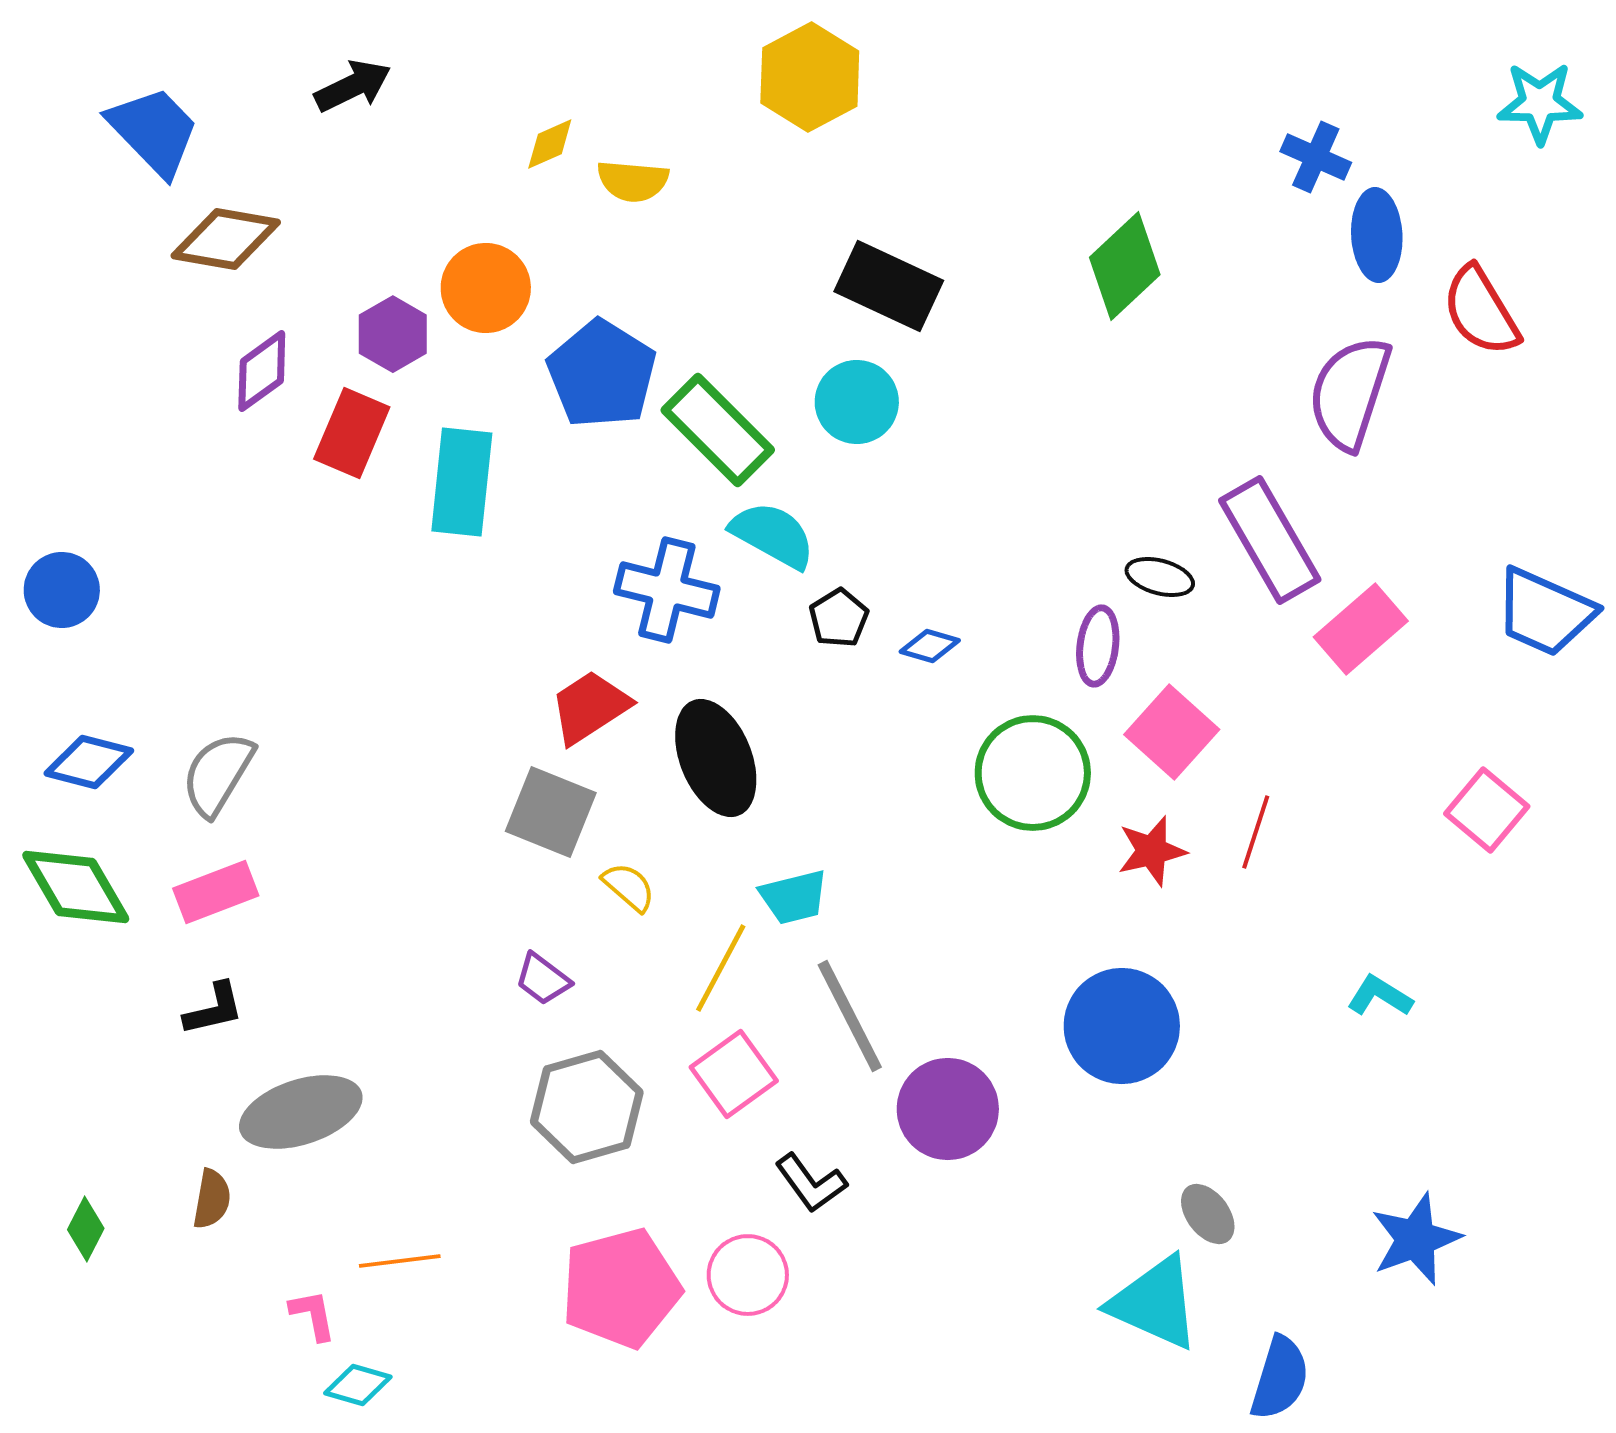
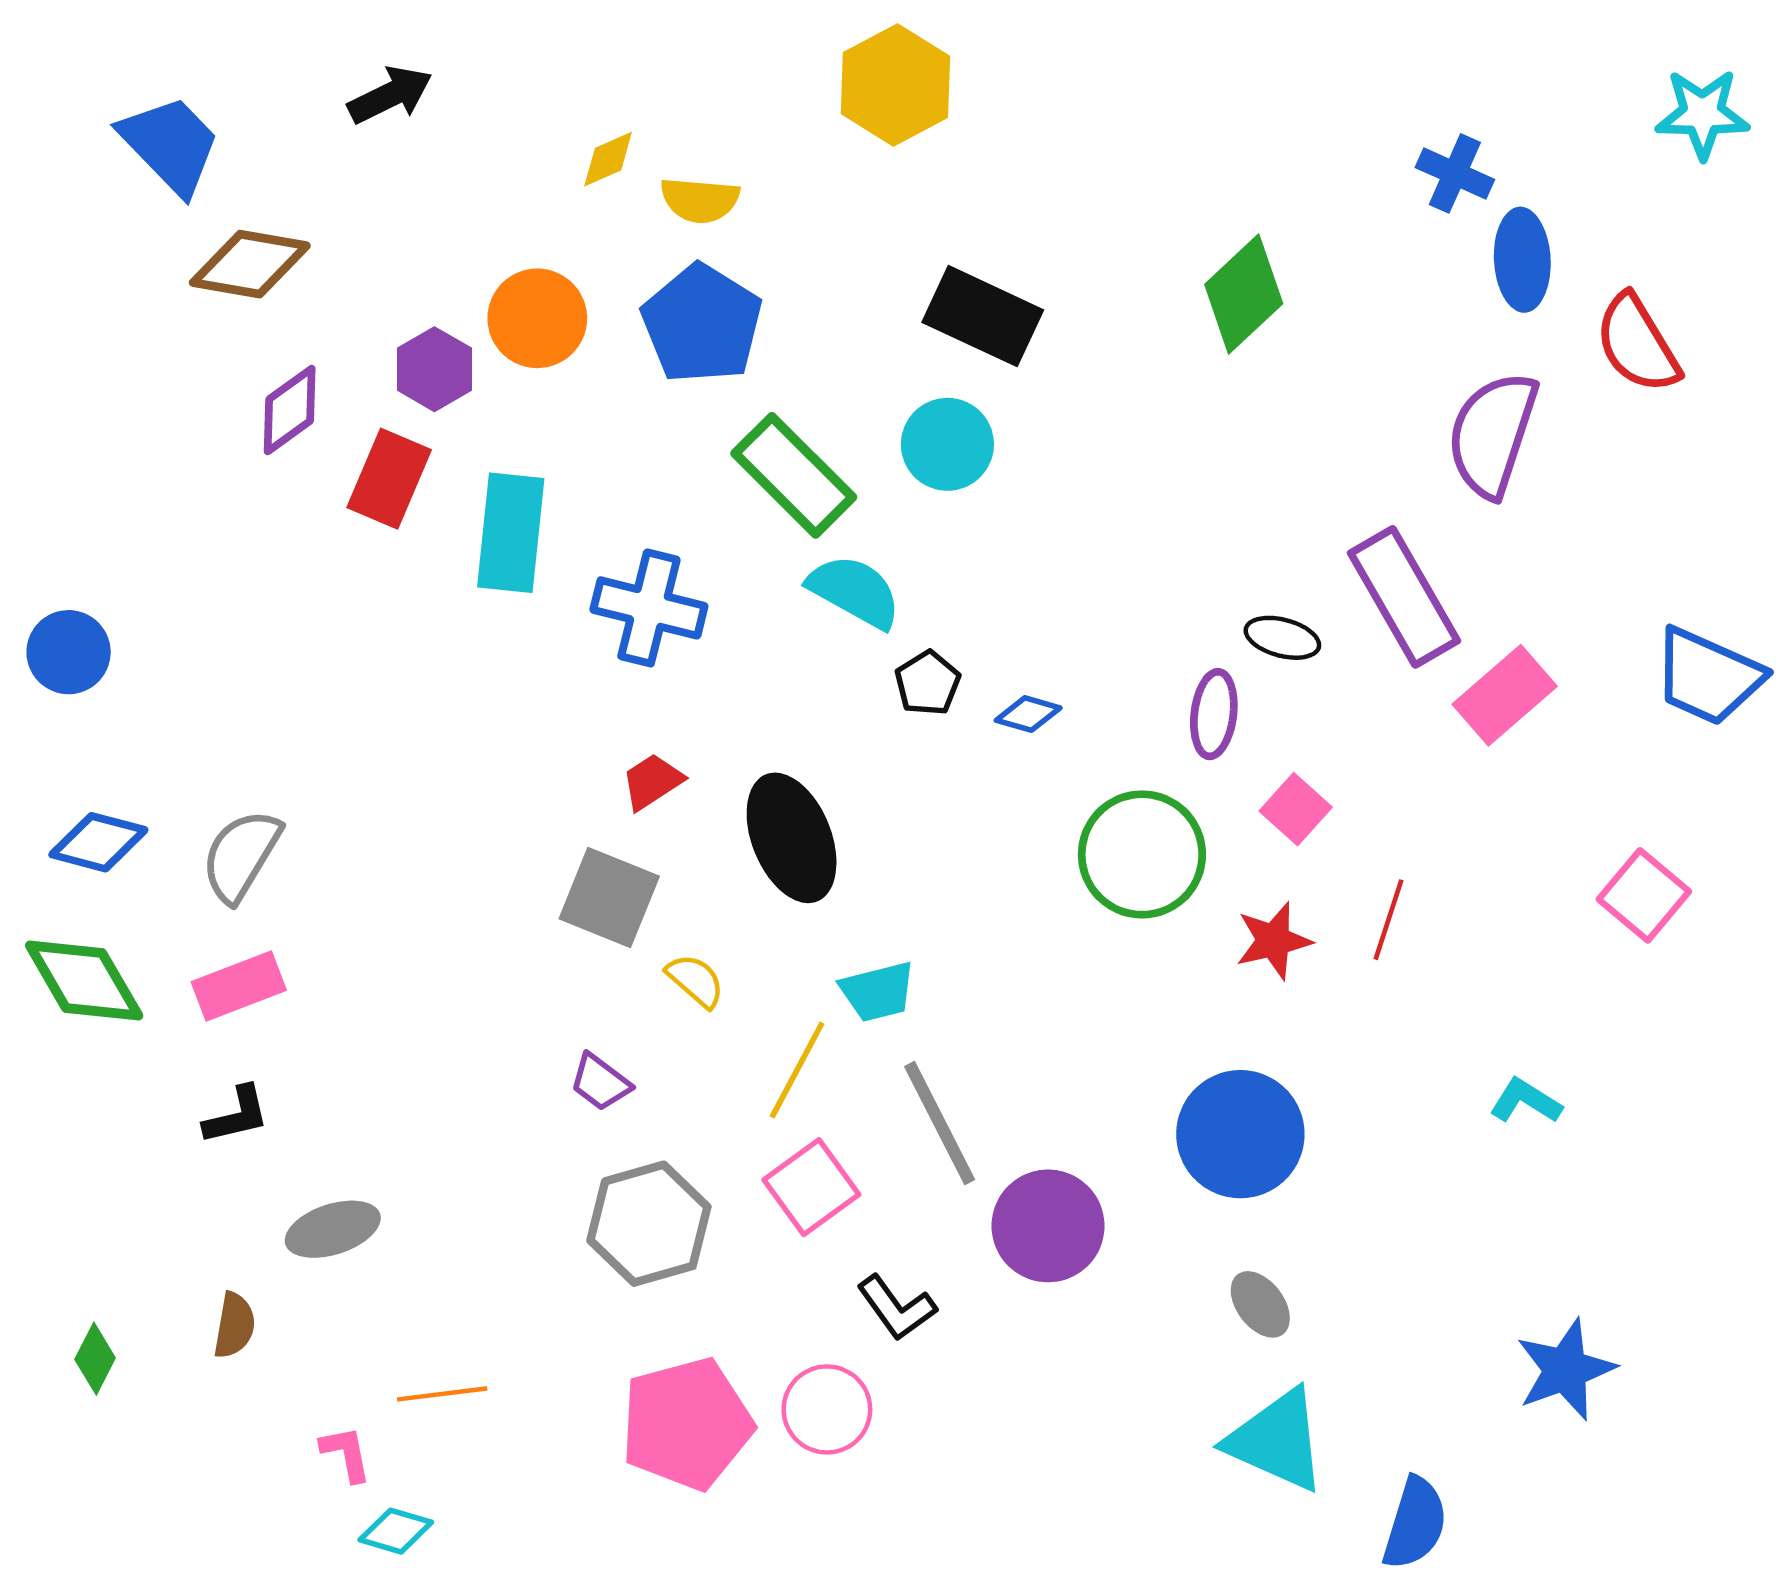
blue pentagon: (602, 374) -> (702, 324), moved
blue cross: (667, 590) -> (649, 608), moved
red trapezoid: (590, 707) -> (652, 781), size x0.7
pink square: (1172, 732) -> (1296, 809), size x0.7
gray ellipse: (301, 1112) -> (333, 1229), size x0.7
gray ellipse: (1208, 1214) -> (1260, 1304), moved

